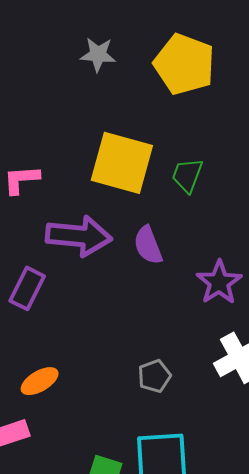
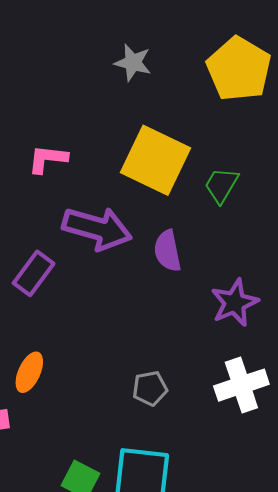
gray star: (98, 54) -> (133, 63), moved
orange ellipse: (40, 381) -> (29, 372), turned -45

